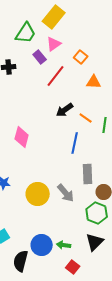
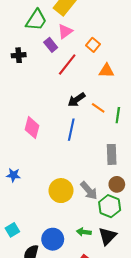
blue line: (75, 143) -> (71, 130), moved
gray rectangle: (88, 174) -> (112, 154), moved
gray arrow: (66, 193) -> (89, 191), moved
yellow circle: (38, 194) -> (61, 191), moved
green arrow: (64, 245) -> (84, 232), moved

